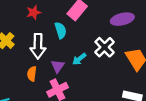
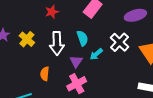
cyan semicircle: (61, 30) -> (82, 38), moved
orange semicircle: (32, 74) -> (45, 74), moved

